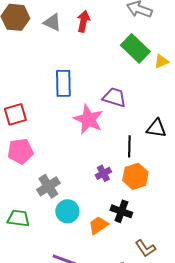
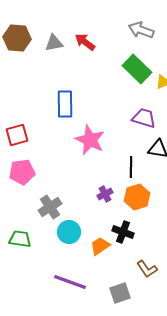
red arrow: (83, 21) -> (85, 42), turned -65
gray triangle: (52, 22) -> (54, 43), turned -36
purple trapezoid: (114, 97) -> (144, 118), moved

